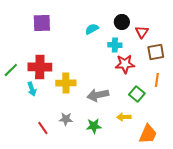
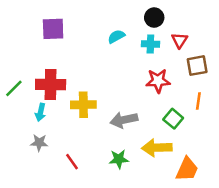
black circle: (122, 22) -> (154, 18), moved
cyan cross: (115, 45) -> (150, 44), moved
cyan arrow: (32, 89) -> (40, 112), turned 32
yellow arrow: (124, 117) -> (157, 148), size x1.6
gray star: (66, 119) -> (39, 143), moved
red line: (43, 128) -> (72, 162), moved

